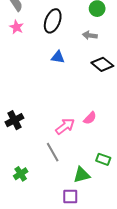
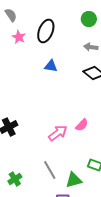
pink star: (17, 27) -> (19, 37), moved
gray arrow: (90, 35) -> (91, 47), moved
gray line: (53, 152) -> (50, 170), moved

